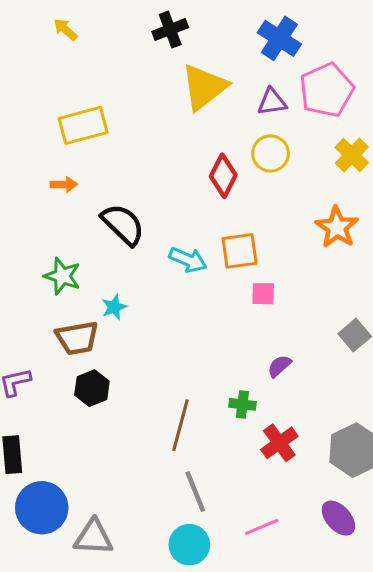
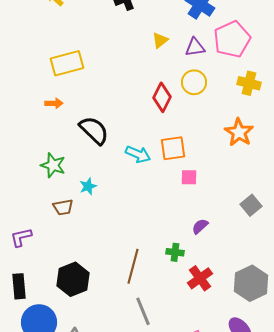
yellow triangle: (204, 87) -> (160, 40), moved, size x0.5
yellow cross: (352, 155) -> (249, 83), turned -30
brown trapezoid: (77, 338) -> (63, 207), size x0.7
black hexagon: (92, 388) -> (73, 279), moved, size x1.4

